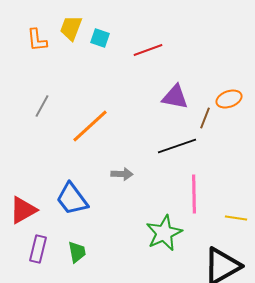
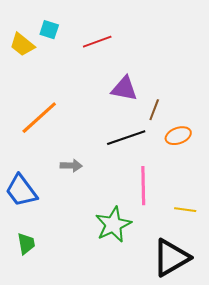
yellow trapezoid: (71, 28) -> (22, 45), moved, turned -72
orange ellipse: (229, 99) -> (178, 136), moved

